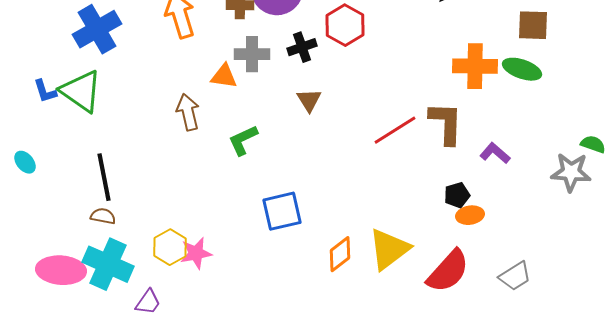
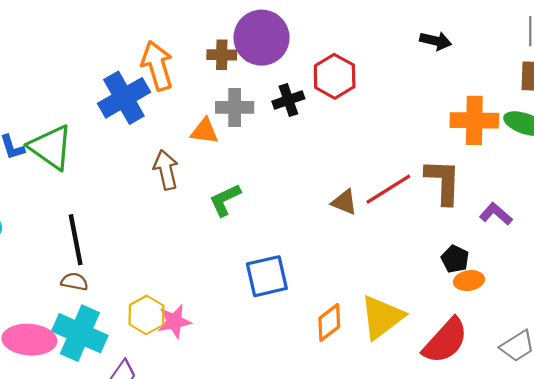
blue cross: (97, 29) -> (124, 98), moved
brown triangle: (309, 100) -> (344, 202), moved, turned -36
black pentagon: (457, 195) -> (455, 259), turned -30

